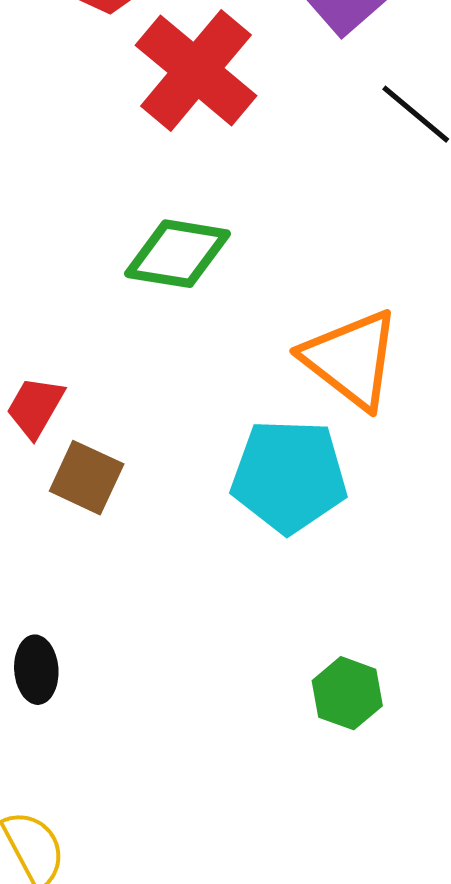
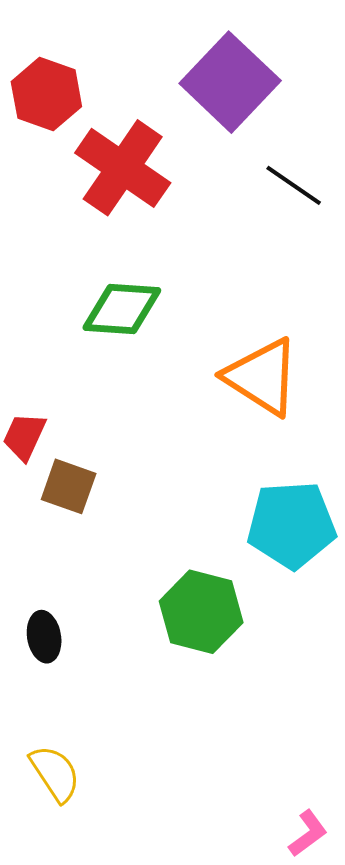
cyan pentagon: (289, 476) -> (291, 525), moved
green hexagon: (347, 693) -> (201, 612), moved, size x1.5

